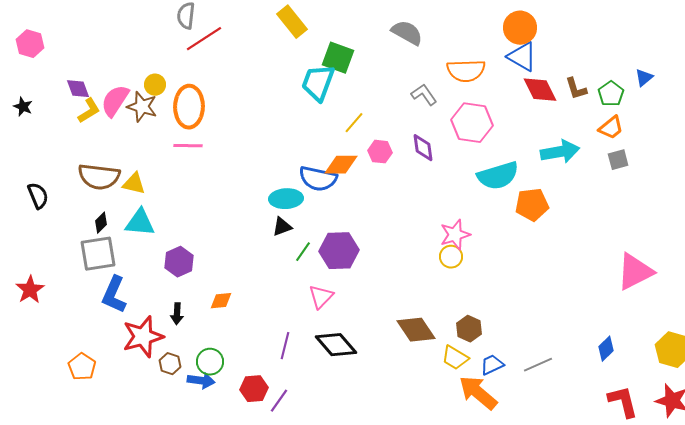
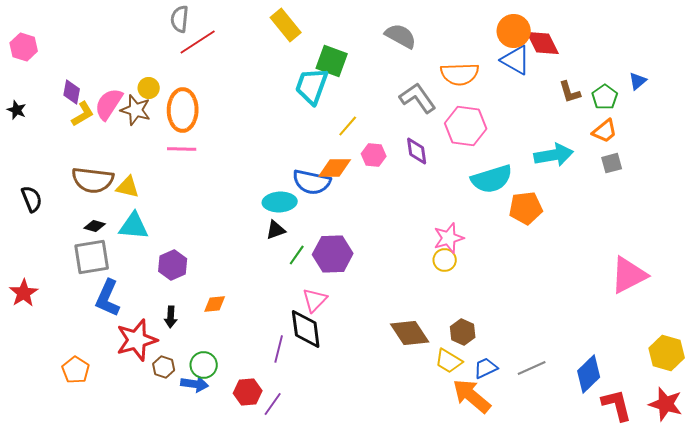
purple diamond: (78, 89) -> (72, 92), turned 30
red diamond: (540, 90) -> (543, 43), moved
gray L-shape: (424, 95) -> (418, 98), size x1.4
black diamond: (101, 223) -> (95, 226), turned 60
black diamond: (336, 345) -> (306, 329), moved, turned 33
blue diamond: (606, 349) -> (589, 374), moved, size x1.5

